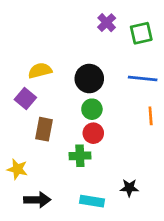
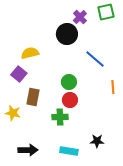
green square: (141, 33) -> (106, 12), moved
black circle: (89, 79) -> (67, 34), moved
blue line: (143, 79) -> (95, 59), moved, turned 35
yellow star: (17, 169) -> (13, 113), moved

